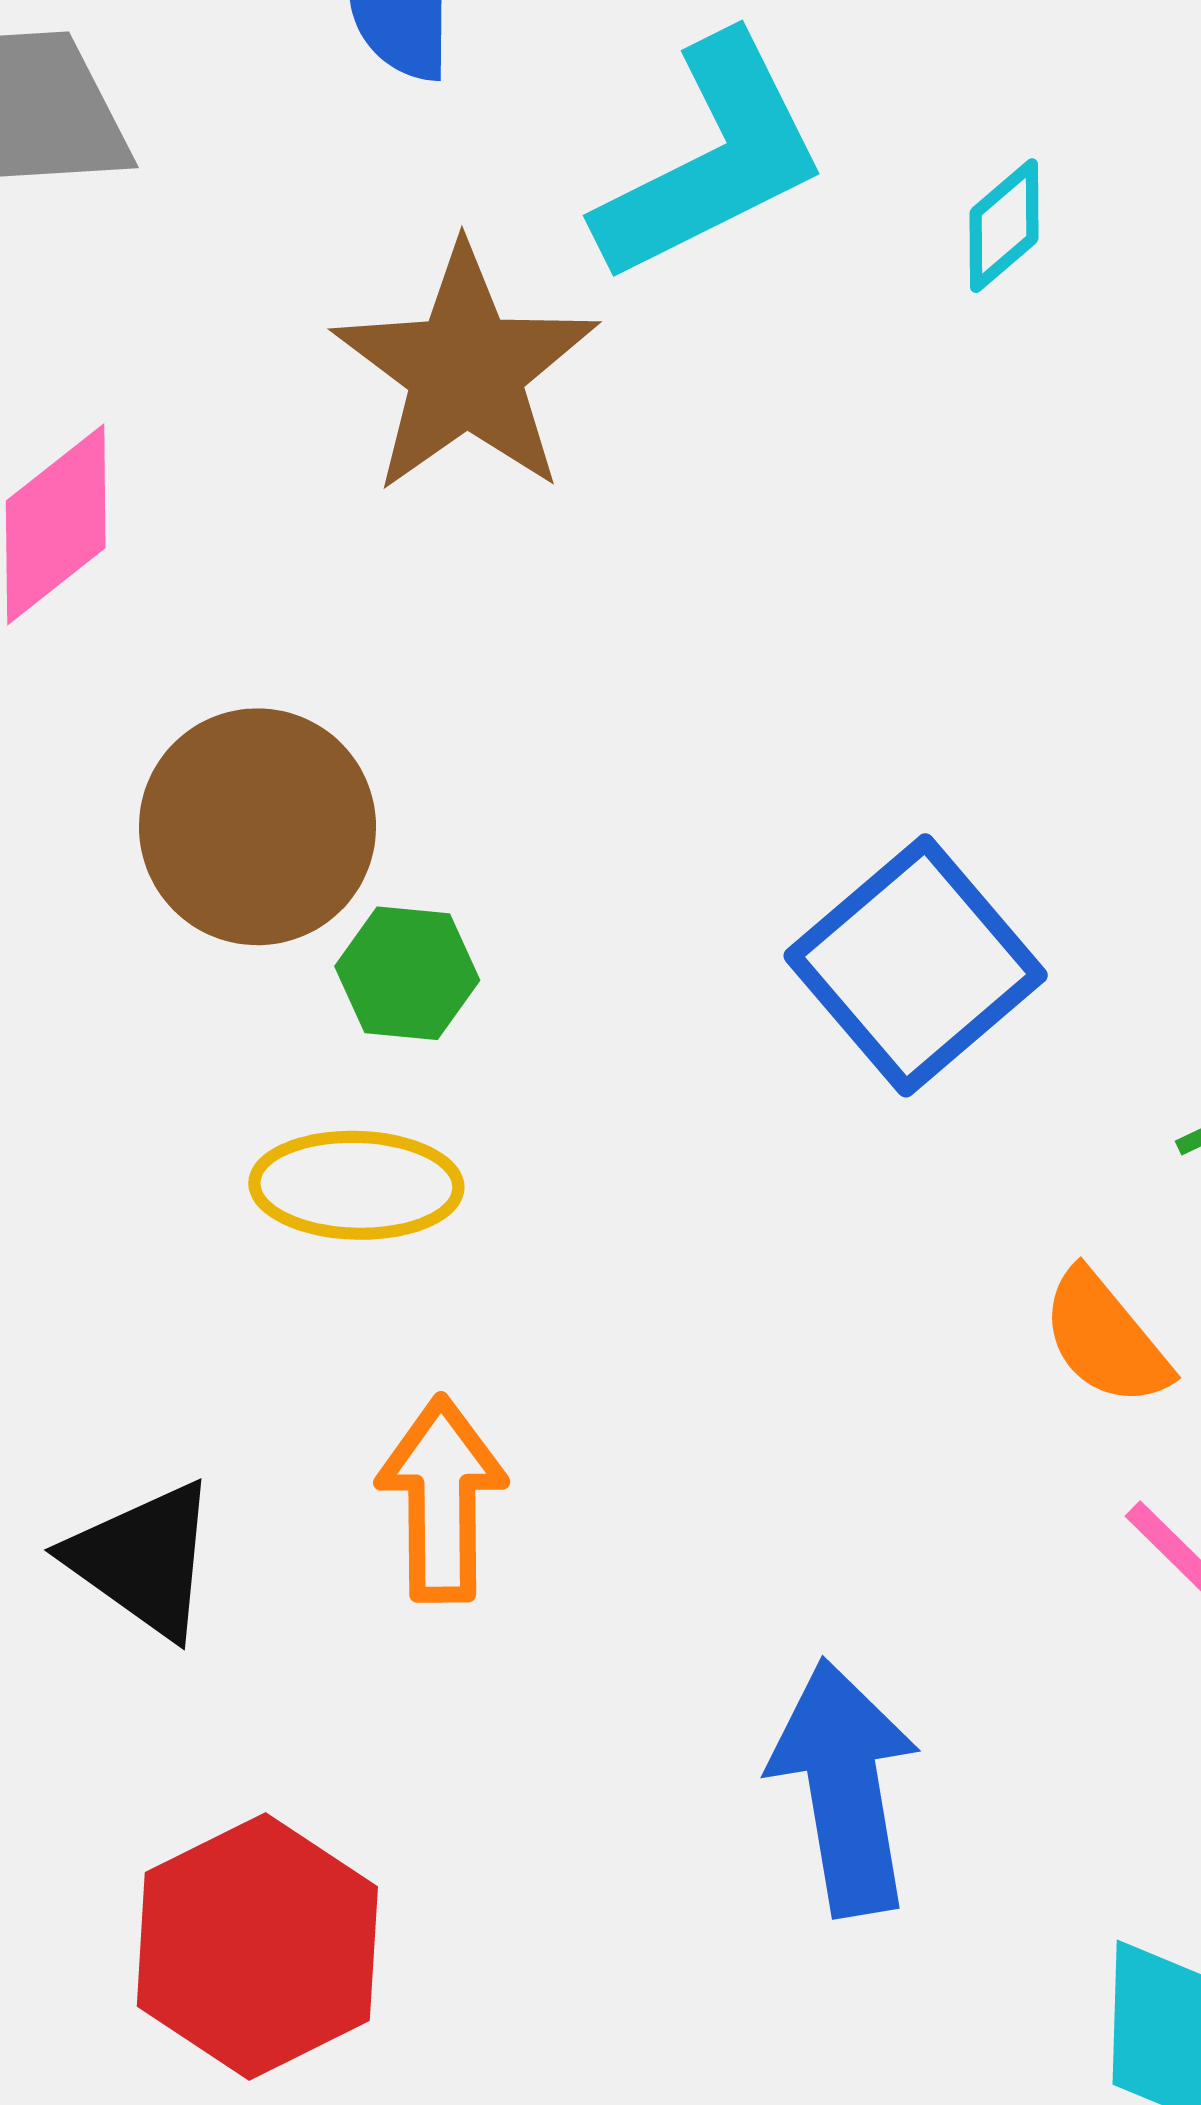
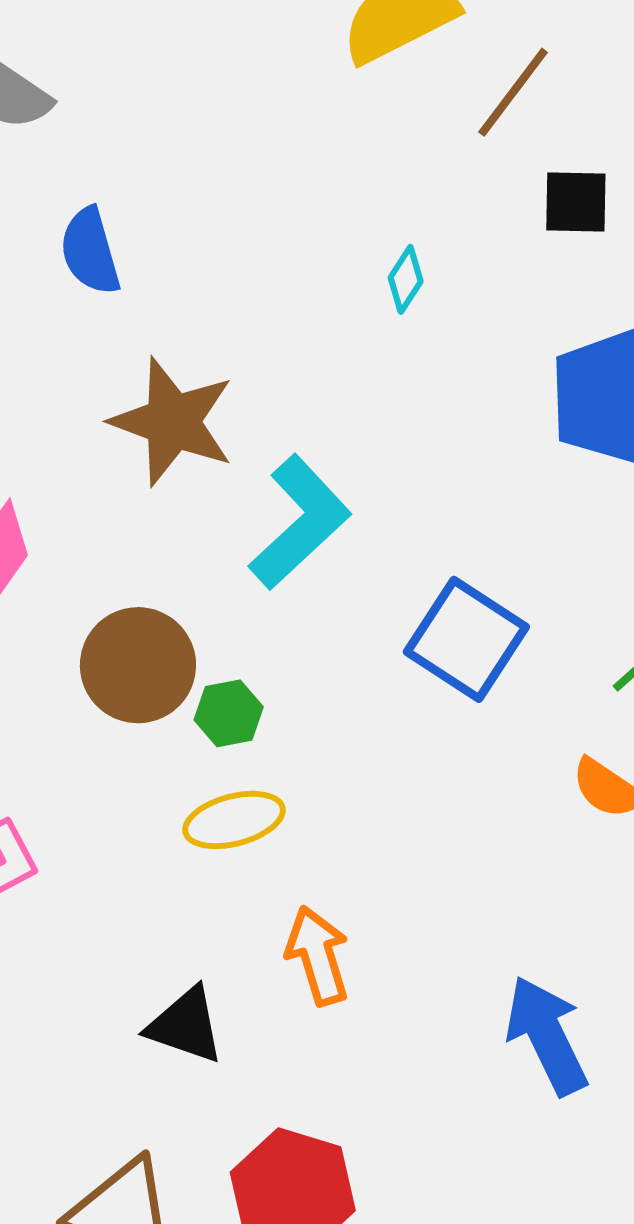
cyan L-shape: (712, 159) -> (300, 522), moved

